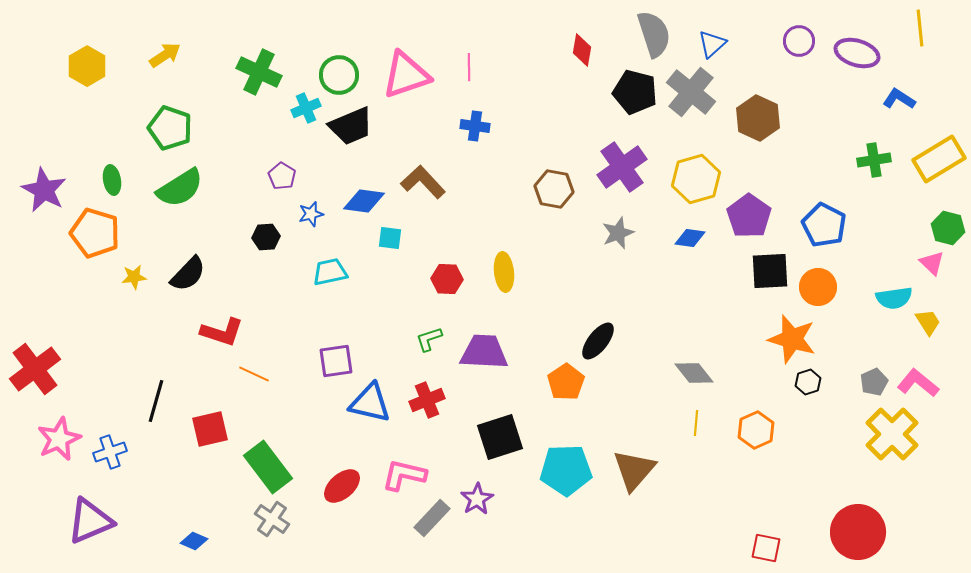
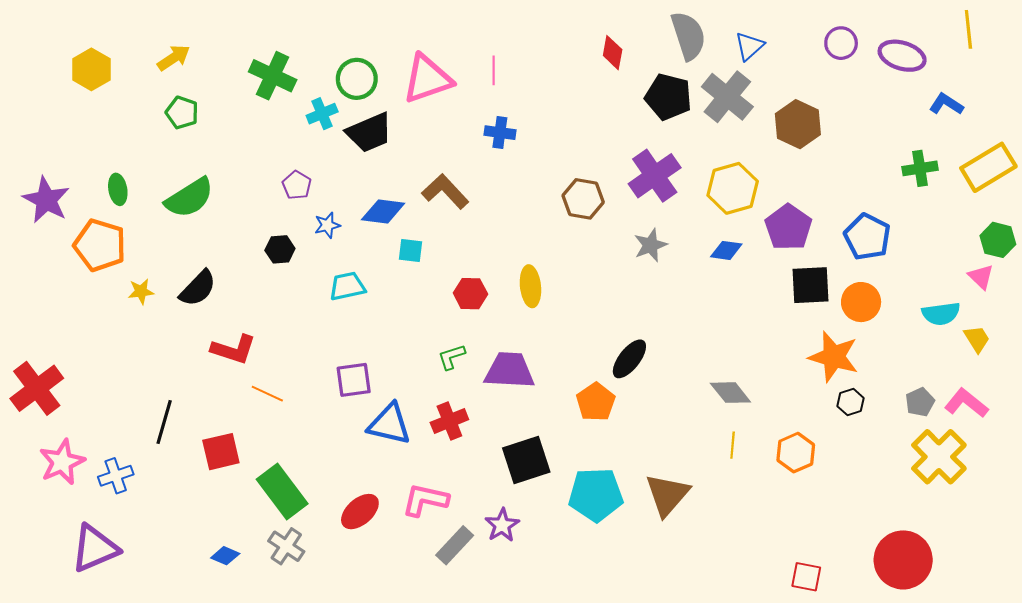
green pentagon: (170, 128) -> (182, 113), moved, size x0.7
blue diamond: (194, 541) -> (225, 556), moved

